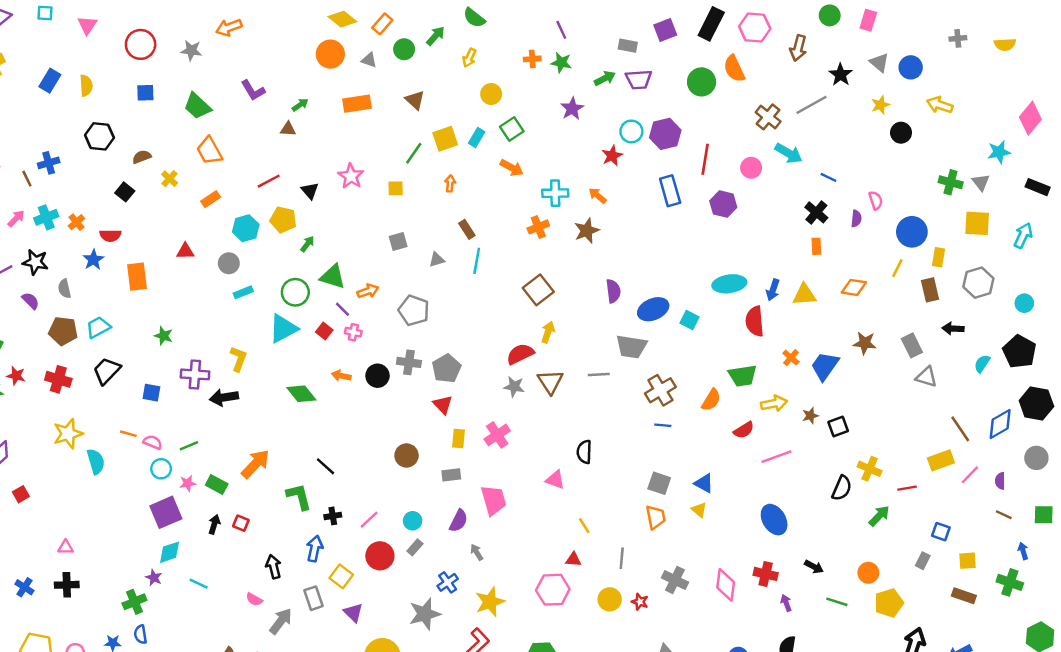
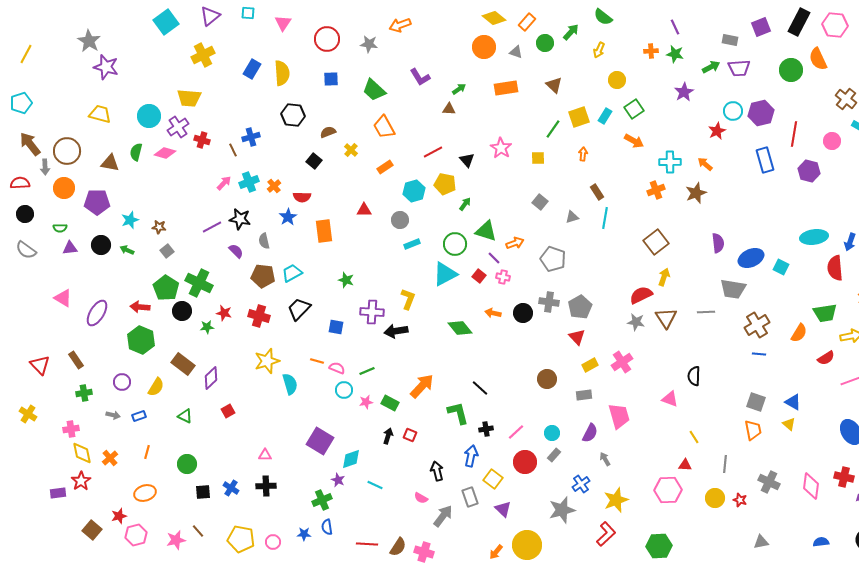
yellow semicircle: (86, 86) -> (282, 73), size x1.4
gray square: (398, 241) -> (540, 202), turned -35
yellow rectangle: (459, 439) -> (590, 365), turned 56
purple square: (166, 512) -> (320, 441), moved, turned -36

